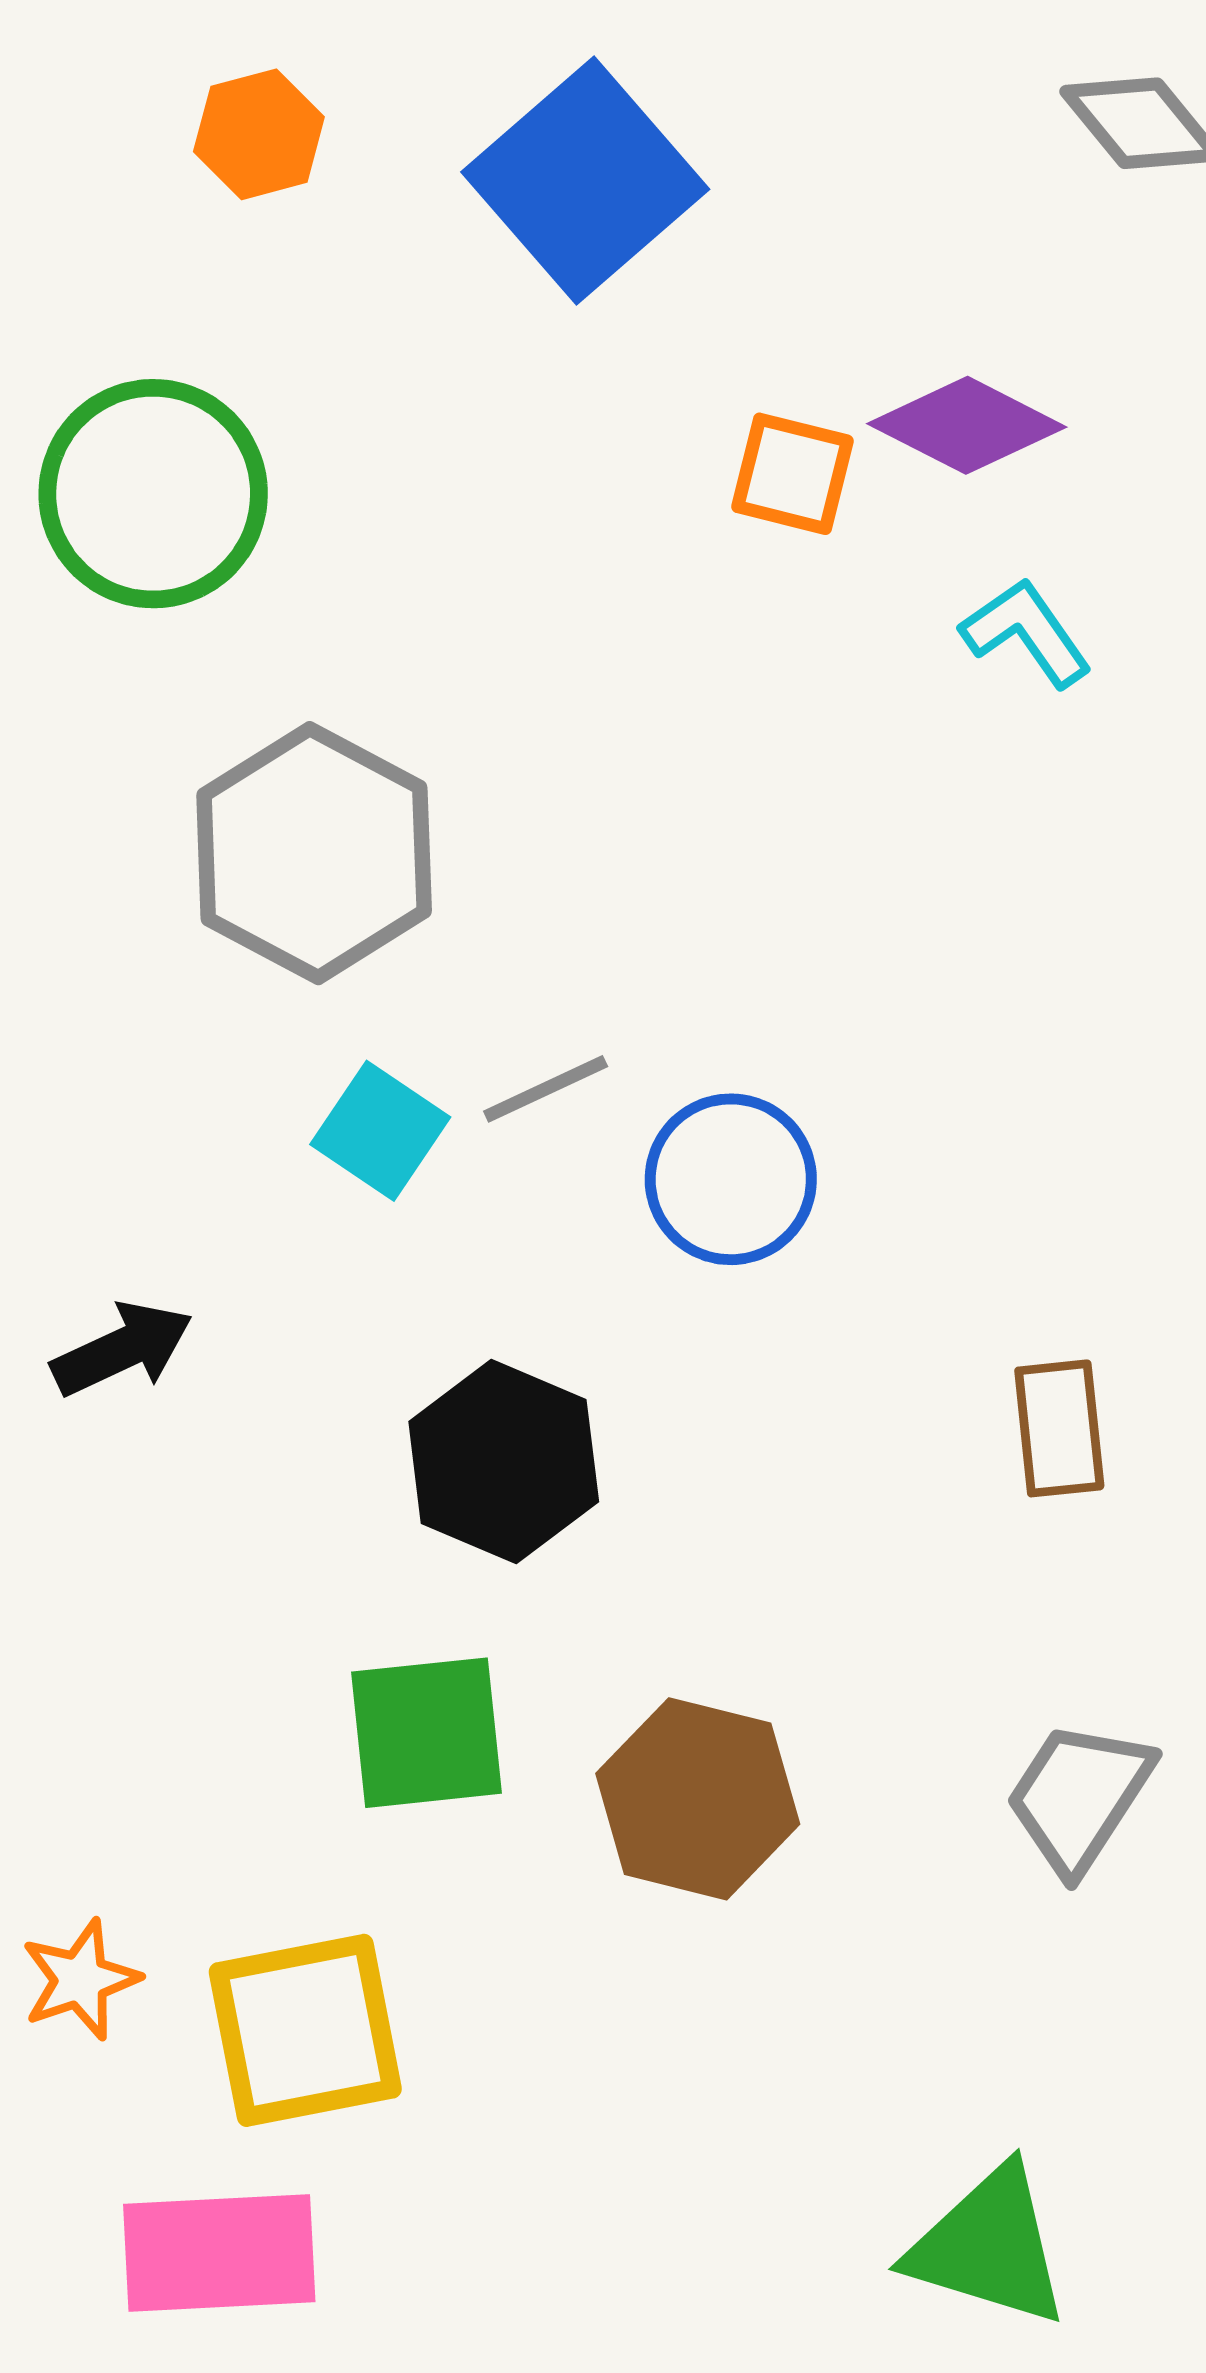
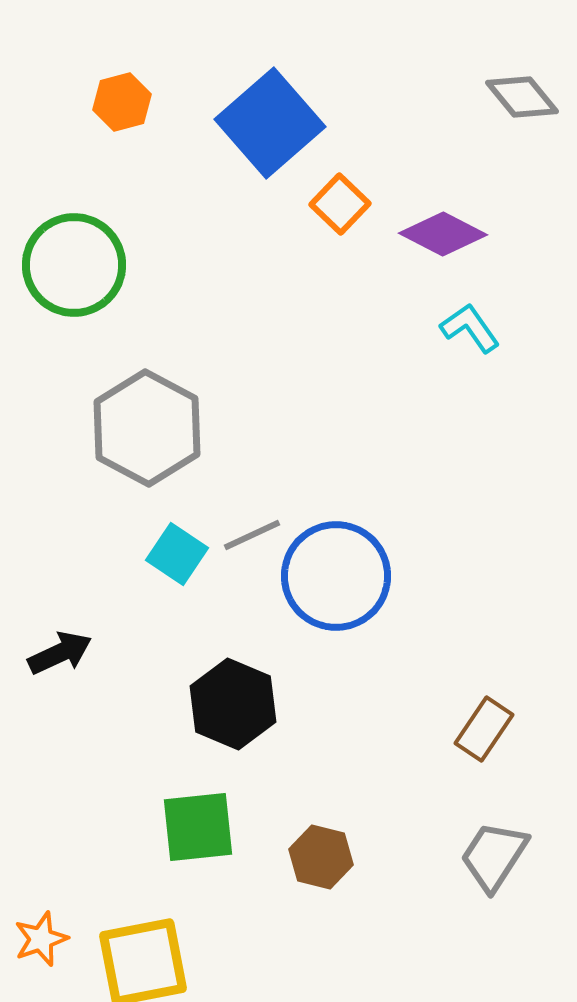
orange square: (792, 474) -> (340, 204), moved, turned 30
blue circle: (731, 1179) -> (336, 576), size x1.4
brown rectangle: (1059, 1428) -> (484, 729), moved, turned 40
brown hexagon: (698, 1799) -> (321, 857), size x0.7

